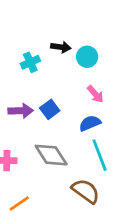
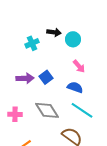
blue semicircle: (90, 123) -> (75, 87), turned 42
cyan line: (100, 155) -> (82, 110), turned -35

